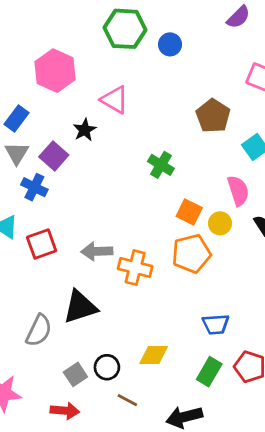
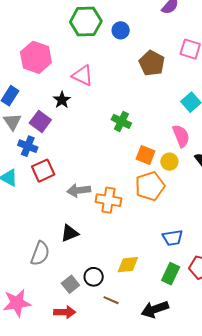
brown pentagon: (213, 116) -> (152, 63), moved
red square: (42, 244) -> (43, 171), moved
black triangle: (80, 307) -> (70, 233), size x0.7

